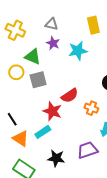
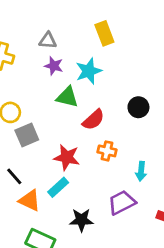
green triangle: (33, 57) -> (67, 97), moved
gray square: (38, 80) -> (27, 135), moved
red semicircle: (70, 96) -> (93, 120), moved
orange cross: (91, 108) -> (107, 151), moved

